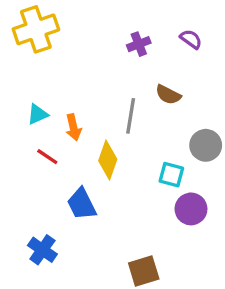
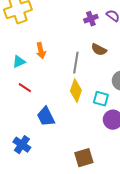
purple cross: (139, 44) -> (91, 19), moved
orange arrow: (73, 127) -> (41, 51), moved
yellow diamond: (108, 160) -> (76, 91), moved

